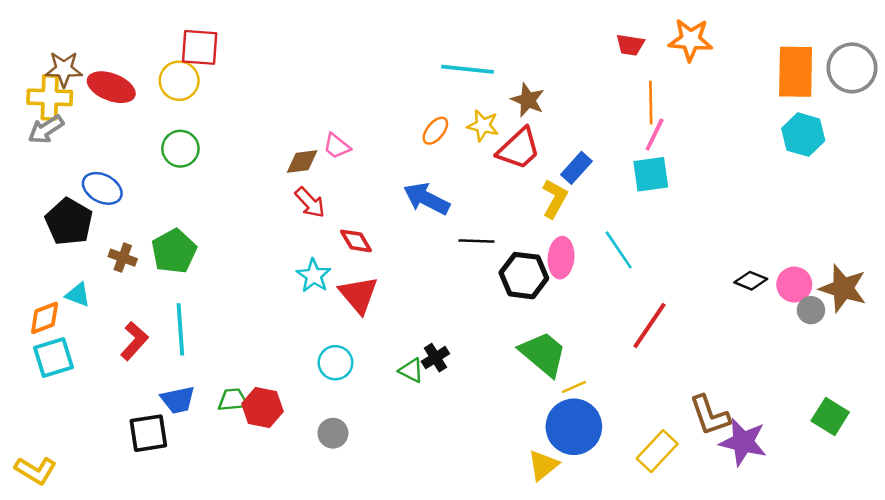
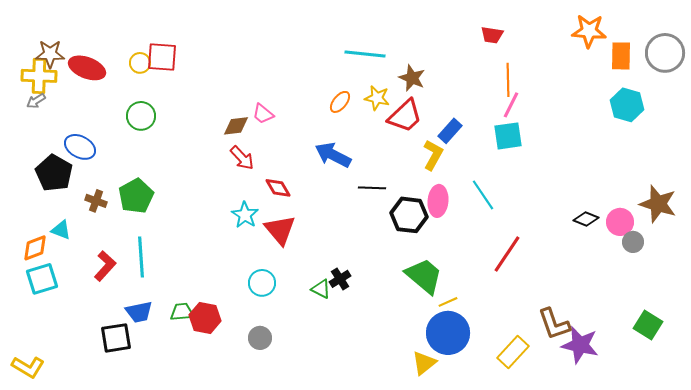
orange star: (690, 40) -> (589, 31), moved
red square: (200, 47) -> (162, 57), moved
orange rectangle: (796, 72) -> (621, 56), size x0.7
yellow circle: (179, 81) -> (140, 63), size x0.7
gray arrow: (46, 129) -> (36, 101), size x0.7
brown star: (843, 288) -> (658, 204), moved

